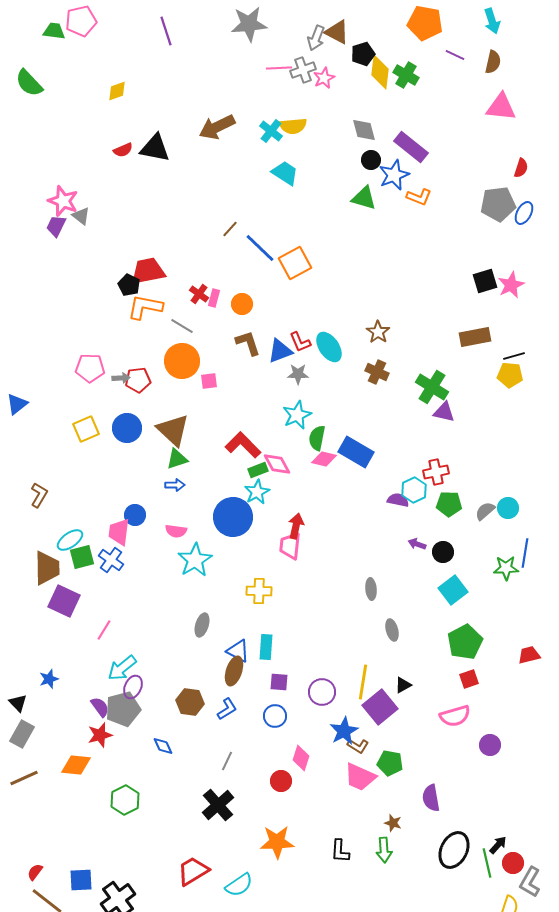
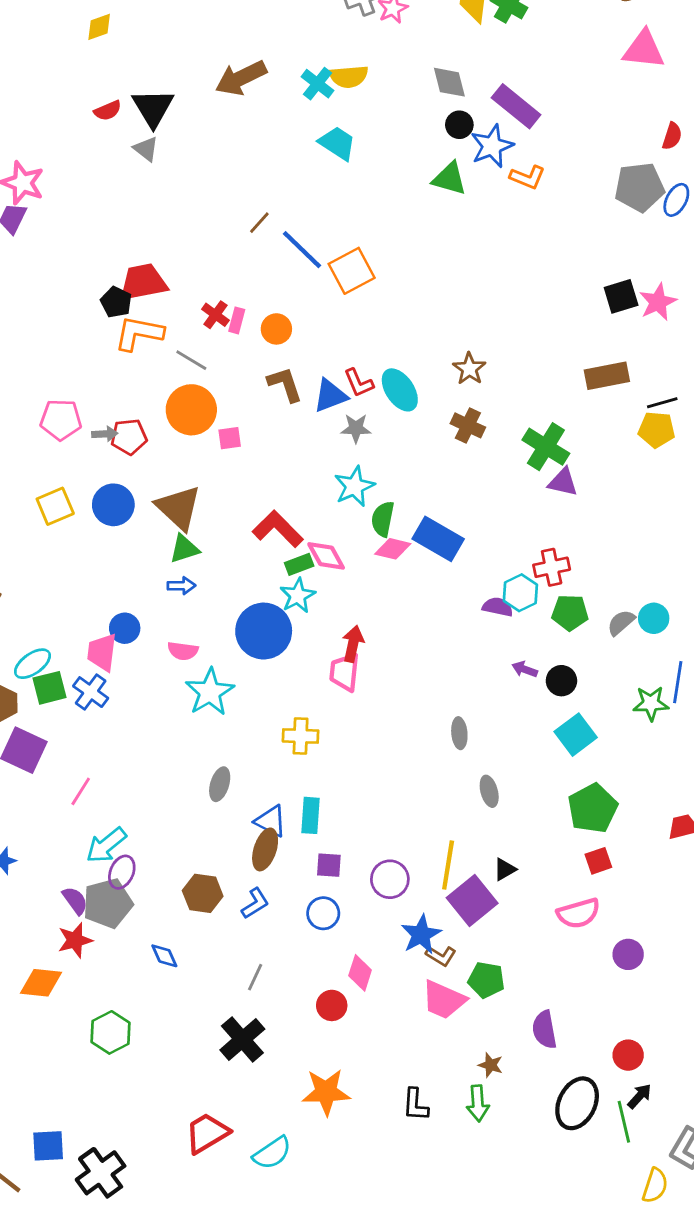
black triangle: (155, 148) -> (153, 108), turned 48
gray triangle: (81, 216) -> (146, 149), moved
red circle: (513, 863) -> (628, 1055), moved

